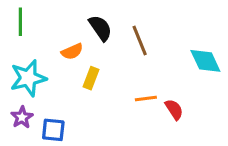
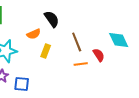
brown line: (140, 40) -> (77, 42), moved
red semicircle: (174, 109) -> (99, 55), moved

